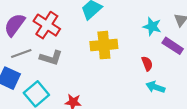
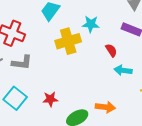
cyan star: (152, 26) -> (91, 24), moved

